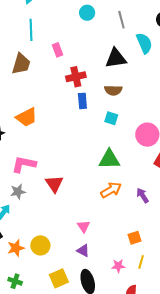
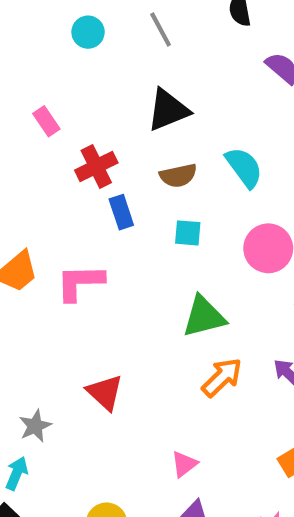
cyan semicircle: (144, 43) -> (244, 167), moved
pink L-shape: (24, 164) -> (80, 282), moved
pink triangle: (84, 226) -> (184, 464), turned 40

